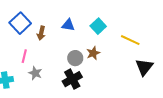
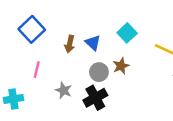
blue triangle: (68, 25) -> (93, 43), moved, turned 32
brown arrow: (41, 33) -> (70, 44), moved
gray star: (35, 73) -> (64, 90), moved

